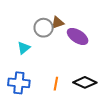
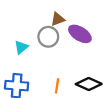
gray circle: (44, 28) -> (48, 37), moved

